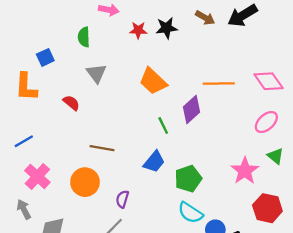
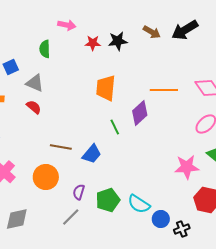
gray triangle: (96, 73) -> (35, 83), moved, turned -30
orange trapezoid: (153, 81) -> (106, 88), turned 52
blue trapezoid: (154, 162) -> (92, 154), moved
pink star: (245, 171) -> (187, 167), turned 30
green pentagon: (188, 179) -> (108, 200), moved

